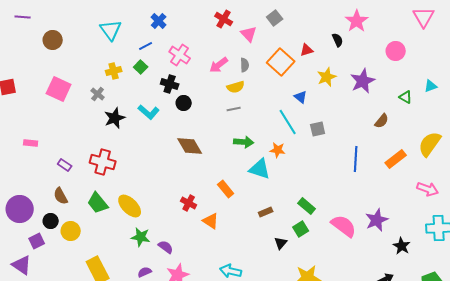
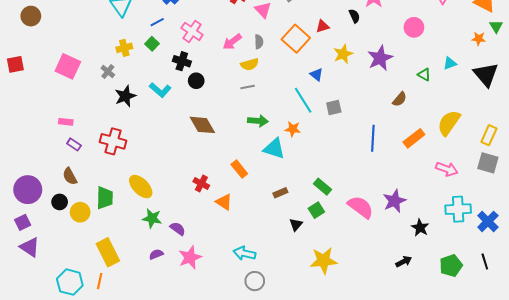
brown circle: (53, 40) -> (31, 16), moved
pink rectangle: (31, 143) -> (66, 122), moved
green trapezoid: (98, 203) -> (105, 198), moved, turned -140
purple square: (37, 241) -> (23, 222), moved

